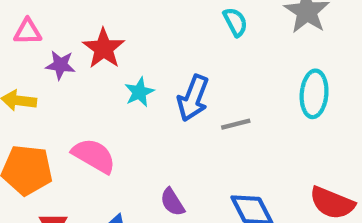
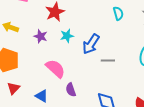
purple star: (60, 65) -> (41, 36), moved
pink semicircle: (94, 156) -> (55, 69), moved

